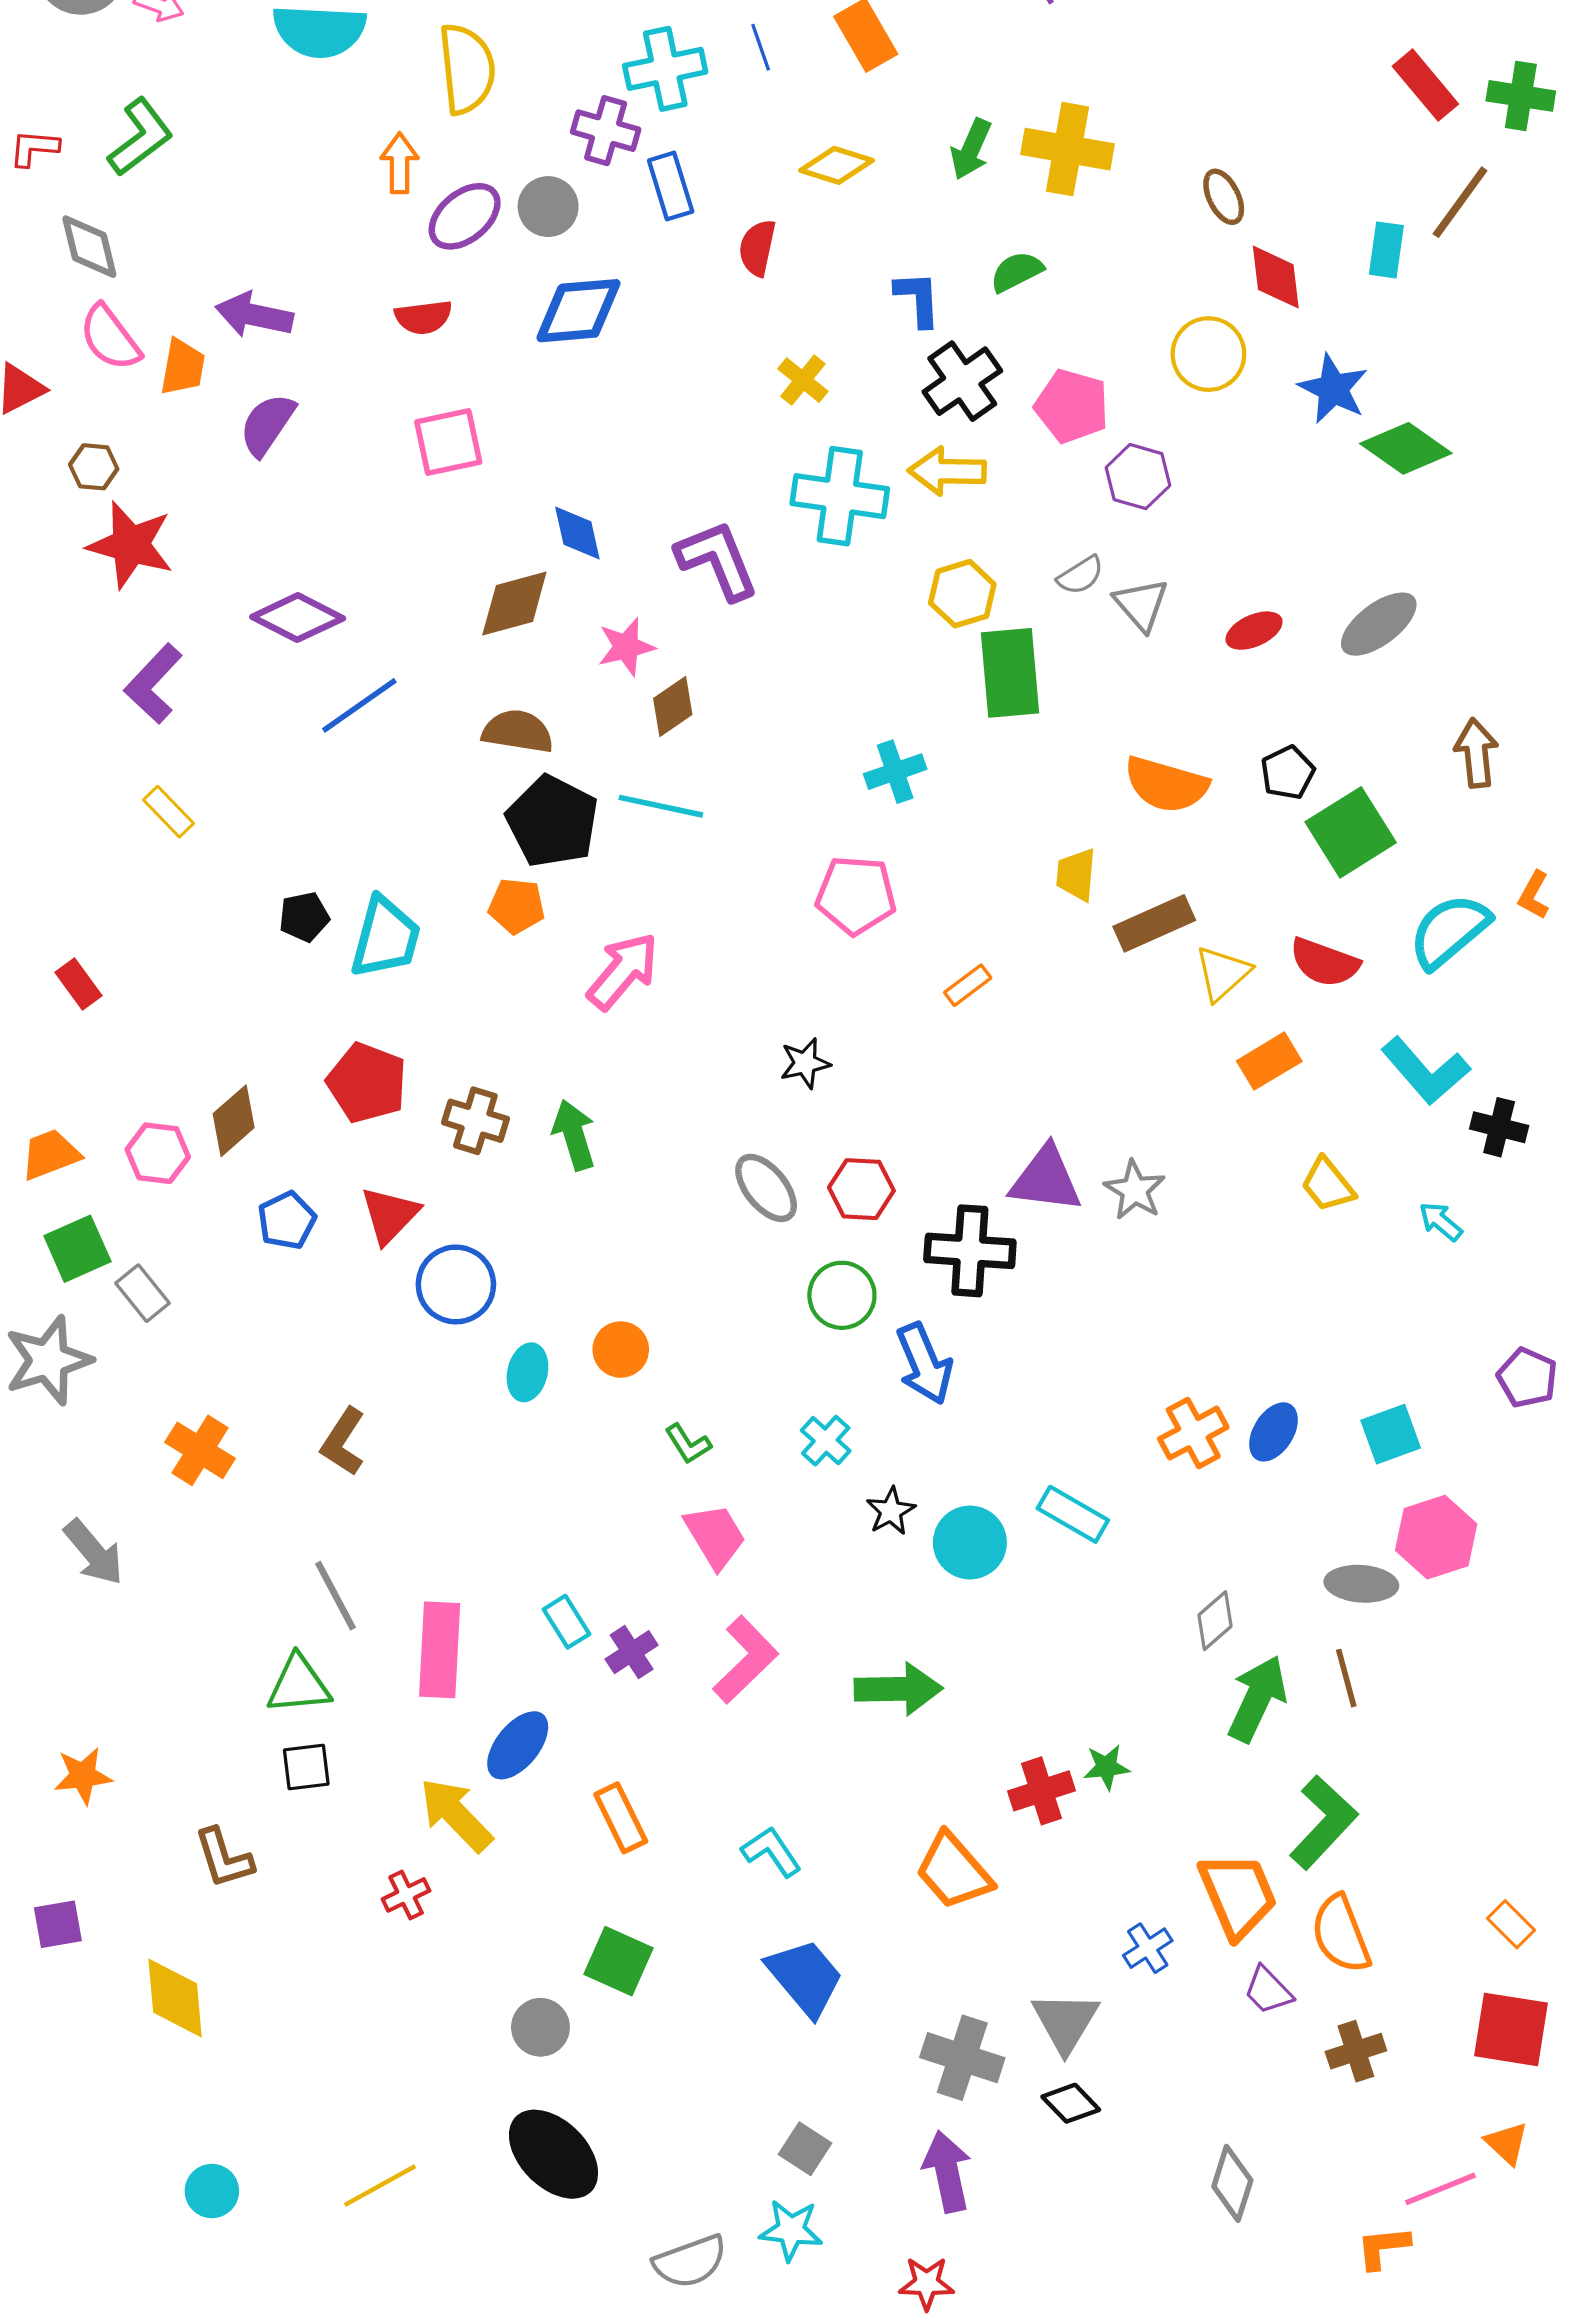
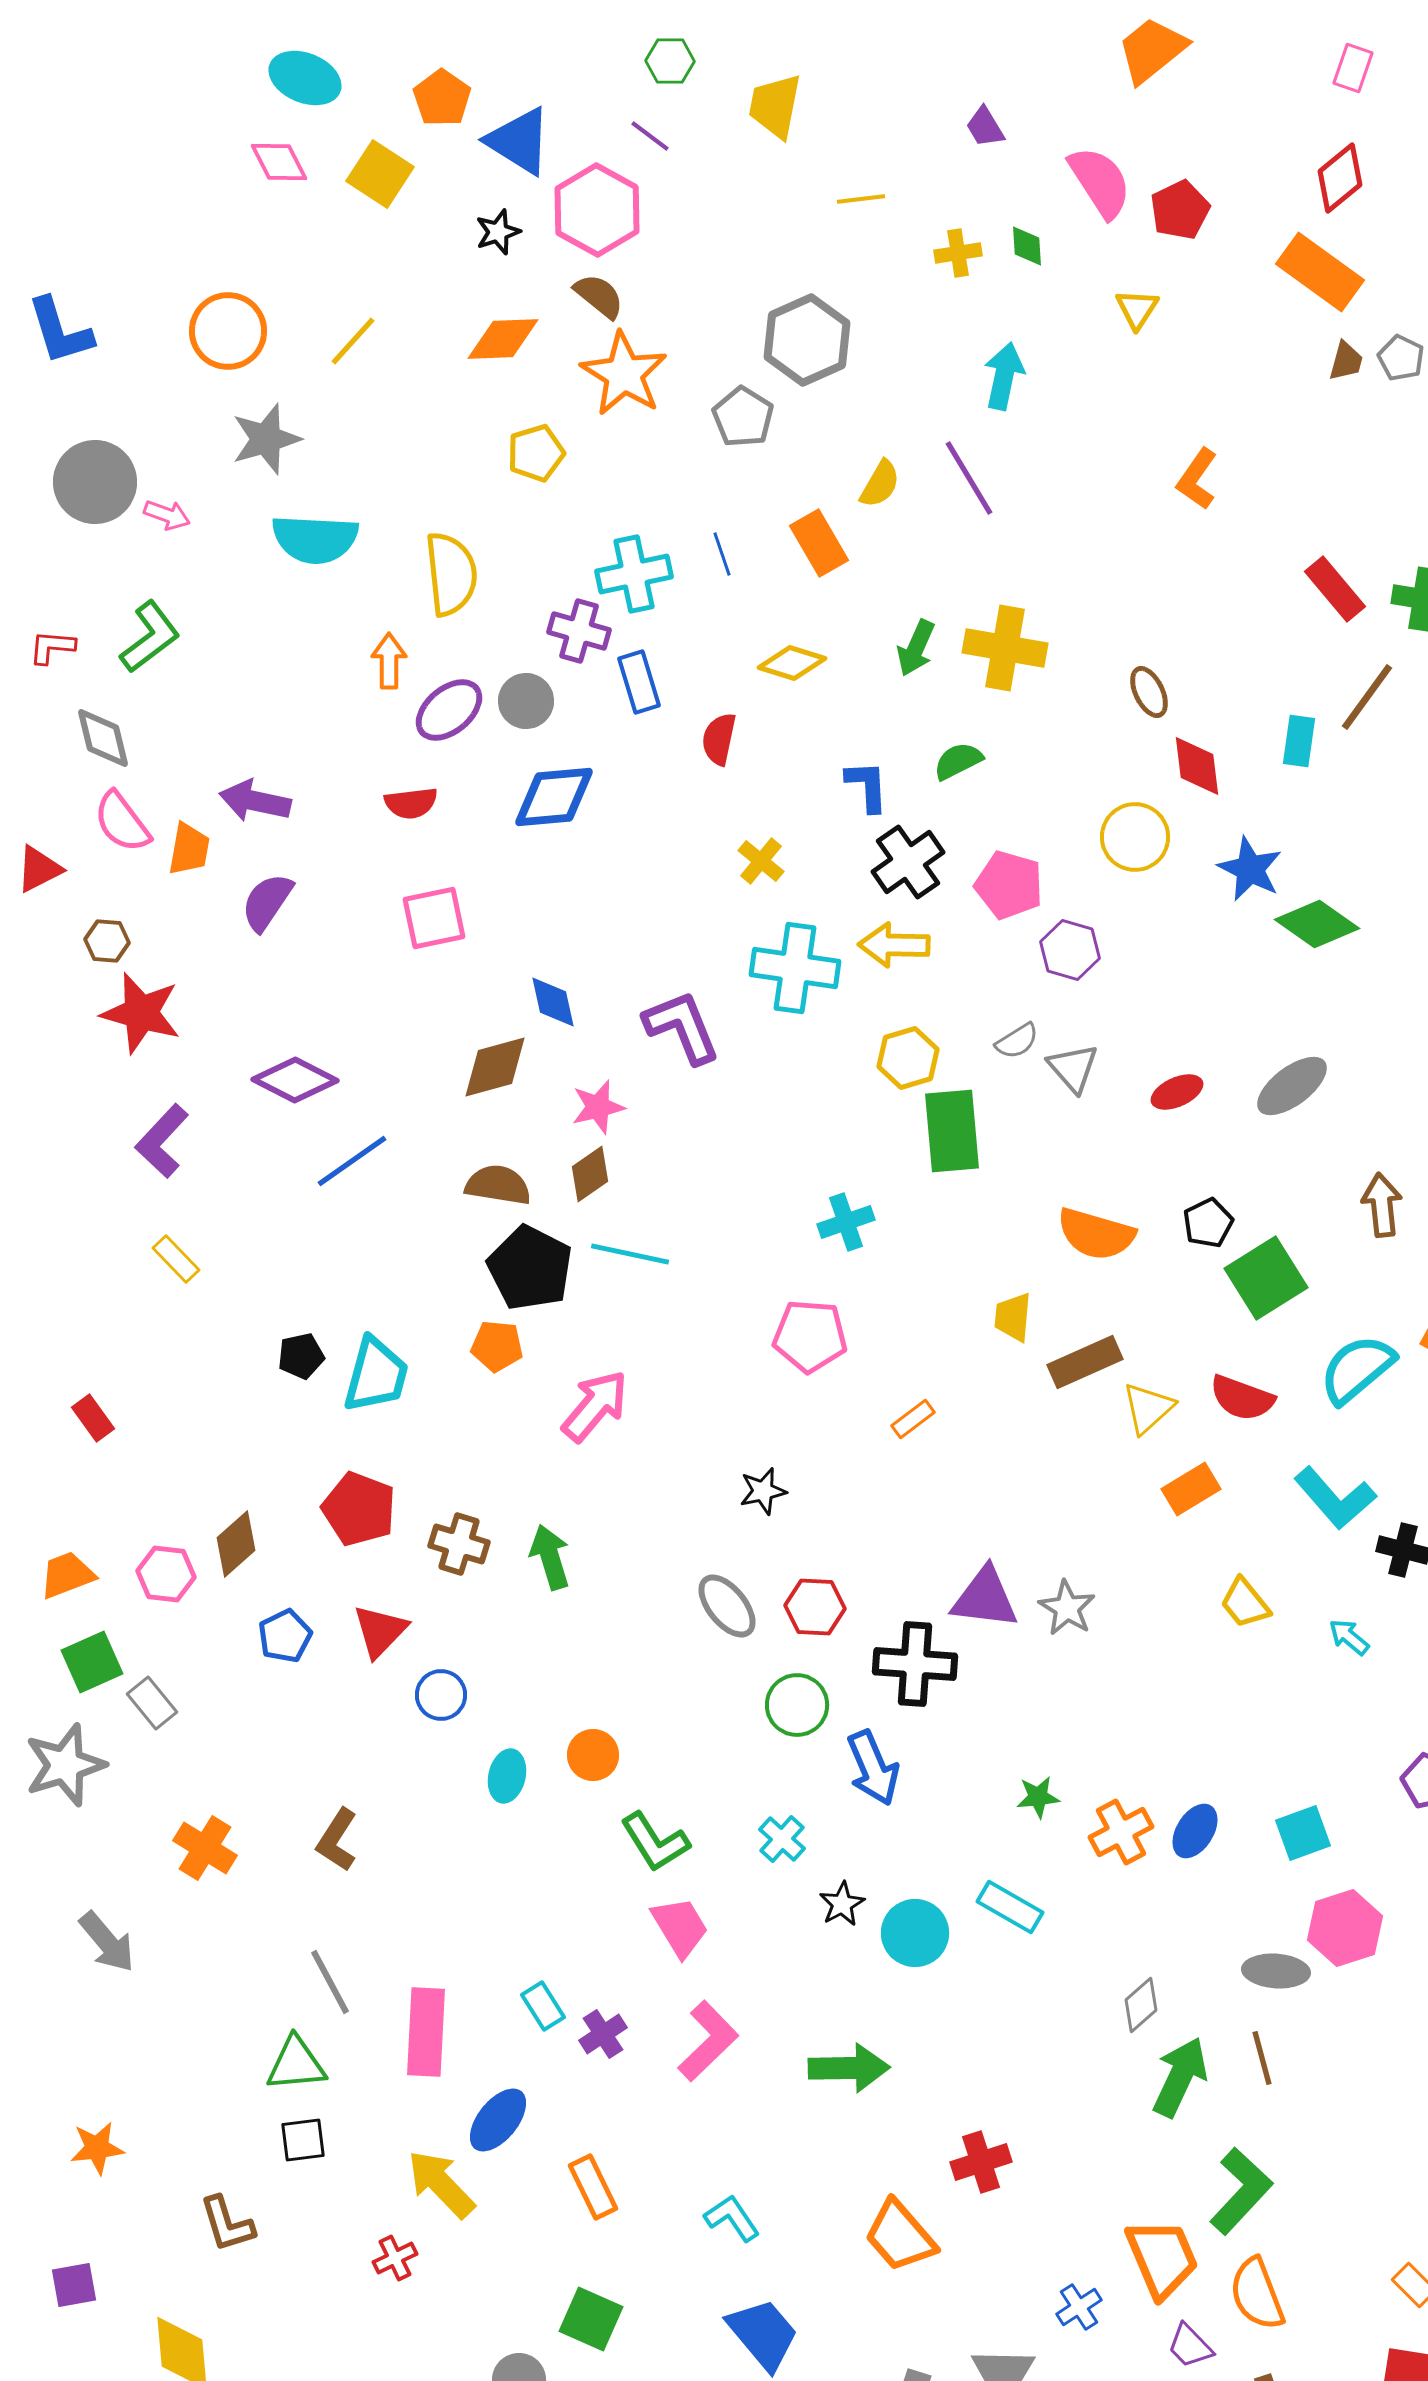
brown diamond: (673, 706) -> (590, 1174), moved
blue circle: (456, 1284) -> (441, 1695), size x0.7
green L-shape: (688, 1444) -> (655, 1842), size x1.6
green star: (1107, 1767) -> (1038, 1797), moved

